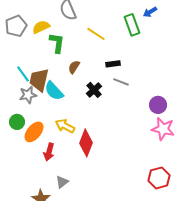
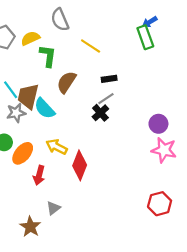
green rectangle: (132, 25) -> (145, 37), moved
brown semicircle: (74, 67) -> (66, 82), size x1.5
gray line: (121, 82) -> (106, 99), moved, turned -56
black cross: (94, 90) -> (100, 113), moved

